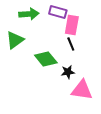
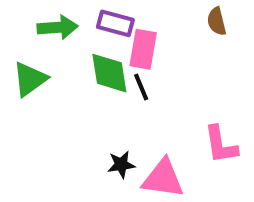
green diamond: (46, 59) -> (109, 73), moved, turned 30
black star: (68, 72) -> (121, 165), moved

